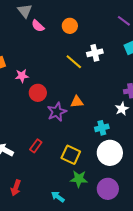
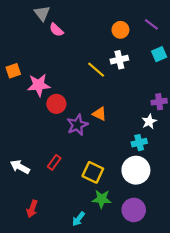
orange circle: (70, 26) -> (120, 30), moved
pink star: (22, 76) -> (39, 85), size x1.5
orange triangle: (77, 102) -> (99, 114), turned 32
cyan cross: (102, 128) -> (139, 143), moved
cyan arrow: (58, 197) -> (78, 219), turned -88

